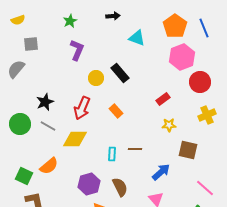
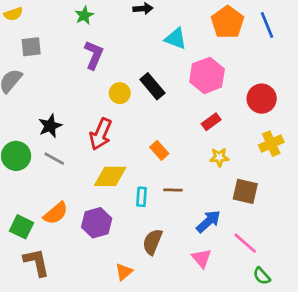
pink hexagon: (182, 57) -> (207, 75), moved
orange rectangle: (116, 111) -> (159, 150), moved
yellow diamond: (75, 139) -> (110, 176), moved
purple hexagon: (89, 184) -> (97, 223), moved
brown semicircle: (120, 187) -> (152, 242), turned -132
pink line: (205, 188) -> (245, 243), moved

